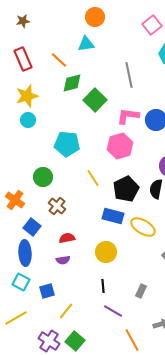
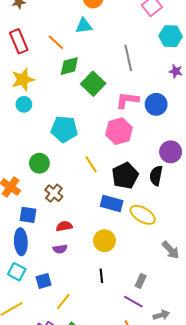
blue square: (32, 227) -> (28, 215), turned -30
purple line: (113, 311) -> (133, 302), moved

